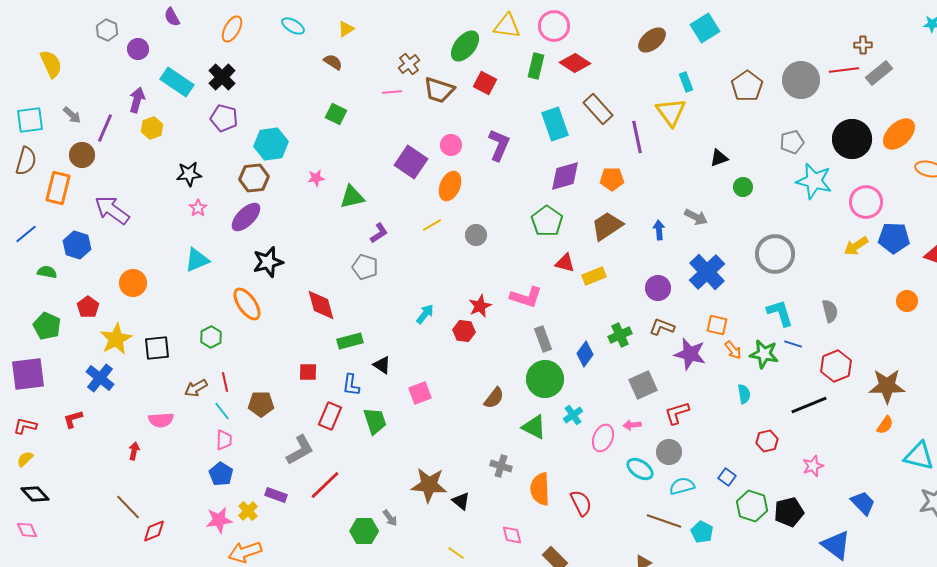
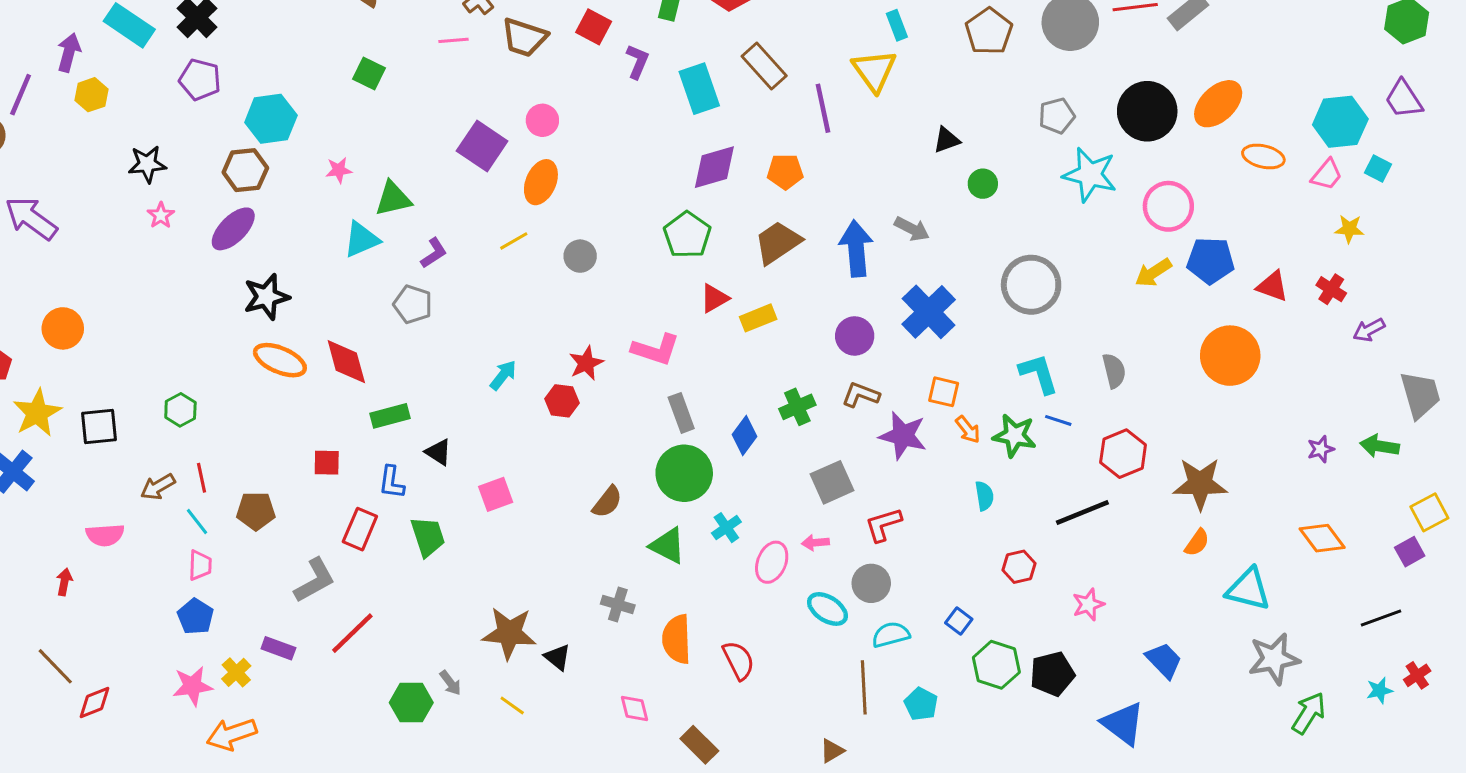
purple L-shape: (499, 145) -> (637, 61), moved, size x0.7
blue arrow: (659, 230) -> (856, 249), size x1.8
cyan triangle: (197, 260) -> (361, 239), moved
red triangle: (565, 263) -> (714, 298), turned -45
orange circle: (907, 301) -> (1230, 356), size x1.8
orange ellipse: (247, 304) -> (280, 360), moved, turned -32
brown line: (664, 521) -> (864, 687), turned 68
yellow line: (456, 553) -> (512, 706), moved

